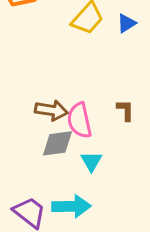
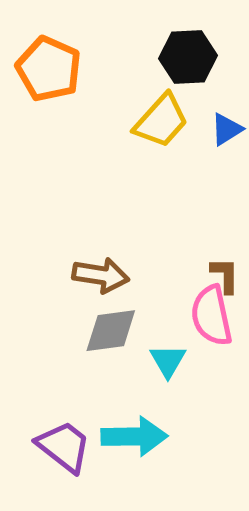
pink semicircle: (79, 120) -> (212, 316), moved

